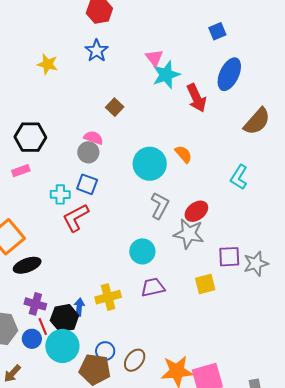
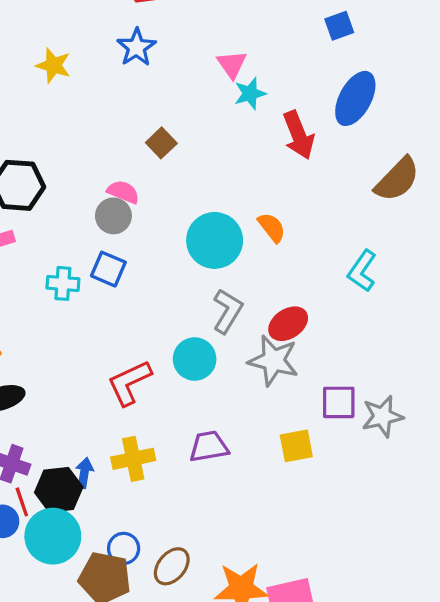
cyan star: (166, 75) -> (250, 94), size x0.7
red L-shape: (76, 218) -> (129, 383), moved
cyan circle: (142, 251) -> (195, 359), moved

